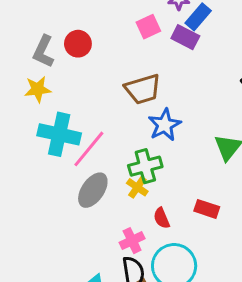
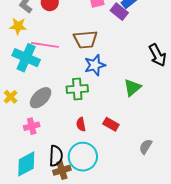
pink line: (89, 149) -> (45, 45), moved, turned 48
yellow cross: (137, 187) -> (11, 97), moved
pink cross: (132, 241) -> (32, 126), moved

